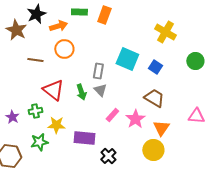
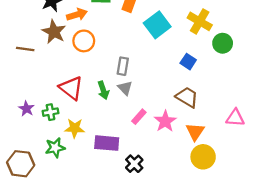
brown star: (16, 30) -> (54, 32), moved
cyan square: (127, 59) -> (157, 25), moved, turned 30
brown line: (35, 60) -> (25, 49), moved
green circle: (195, 61) -> (223, 43), moved
purple star: (12, 117) -> (26, 109), moved
yellow circle: (153, 150) -> (203, 157), moved

